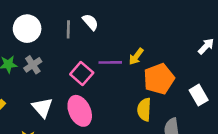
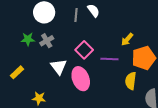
purple line: (110, 62) -> (109, 59), moved
white triangle: (42, 108) -> (59, 67), moved

